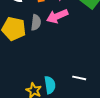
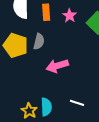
pink arrow: (57, 16) -> (57, 66), moved

